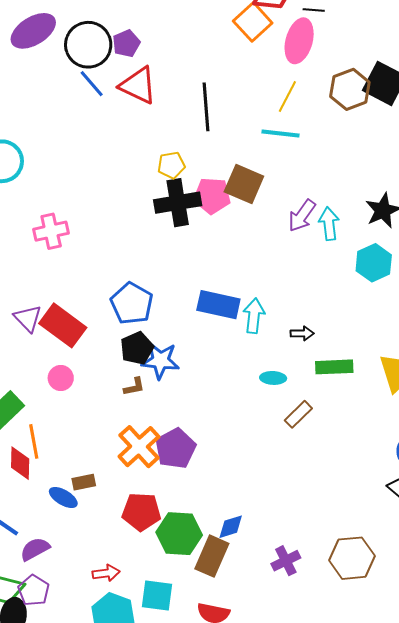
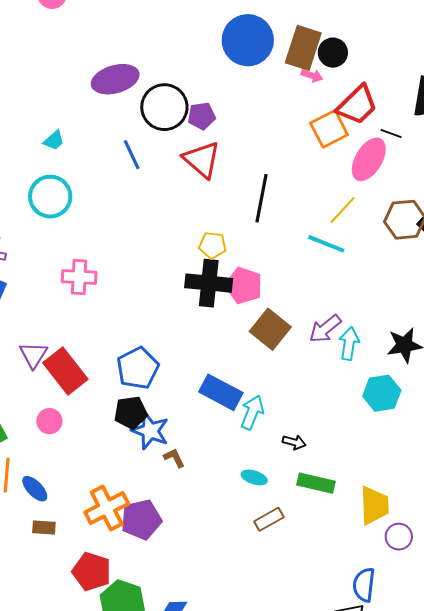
blue line: (92, 84) -> (132, 155), moved
brown square: (244, 184) -> (270, 329), moved
brown L-shape: (134, 387) -> (174, 458), moved, turned -120
blue ellipse: (63, 497) -> (35, 489), moved

